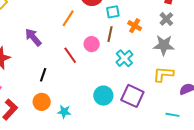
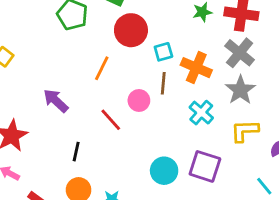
gray cross: (166, 19) -> (240, 53), size x1.5
orange cross: (135, 26) -> (196, 68), size x1.5
gray star: (164, 45) -> (240, 90), turned -30
cyan cross: (124, 58) -> (201, 113), moved
cyan line: (173, 115) -> (264, 186), turned 48

